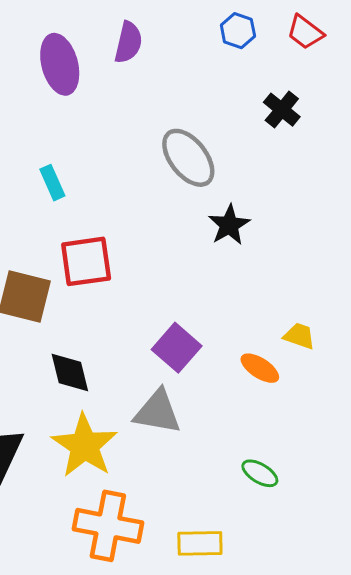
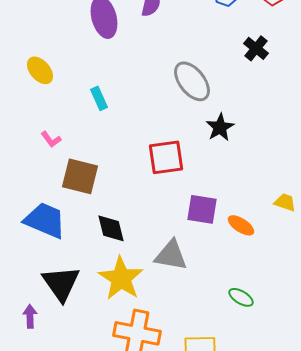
red square: (86, 261) -> (166, 157), moved
yellow trapezoid: (299, 336) -> (285, 202), moved
purple square: (177, 348) -> (202, 209), moved, turned -32

